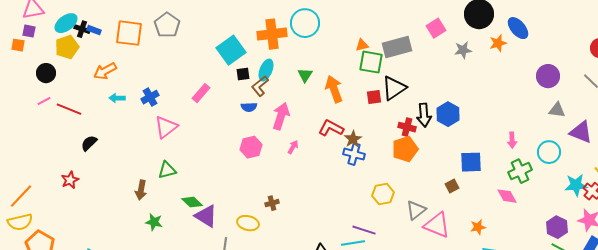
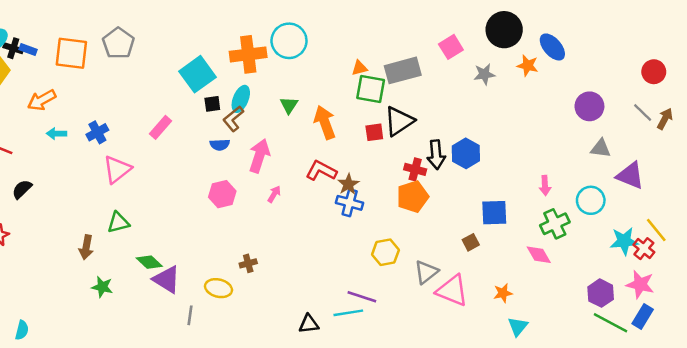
orange star: (498, 43) -> (528, 66), turned 30

